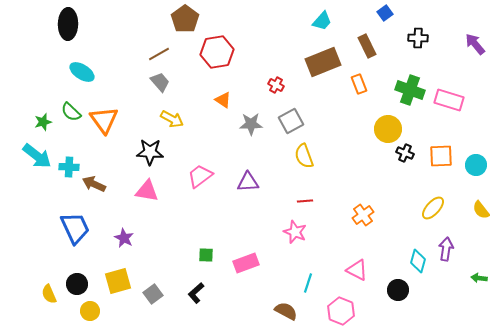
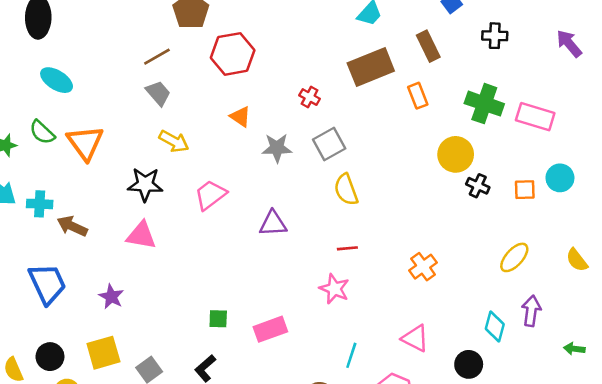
orange square: (441, 156) -> (525, 190), size x0.7
cyan circle: (476, 165) -> (560, 178), moved
pink trapezoid: (200, 176) -> (210, 195), moved

